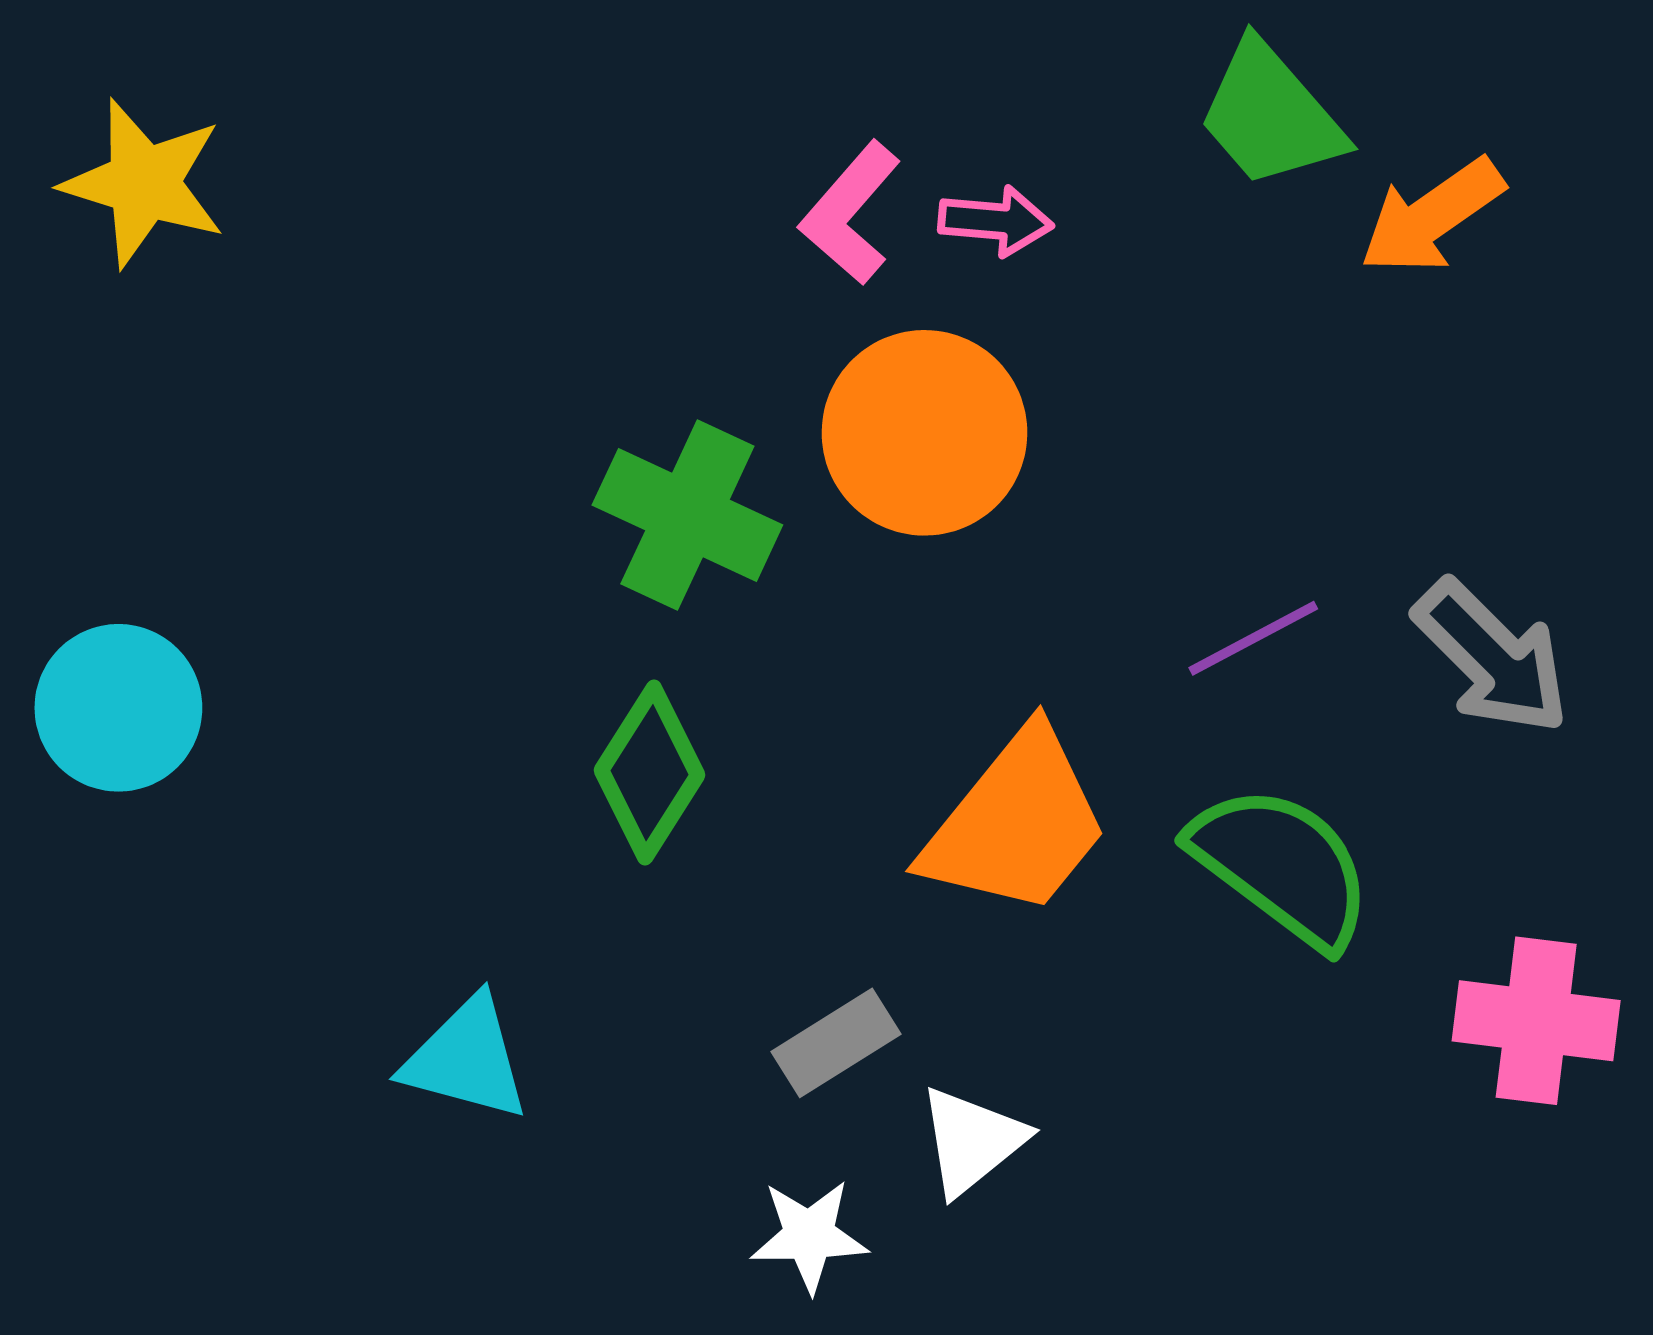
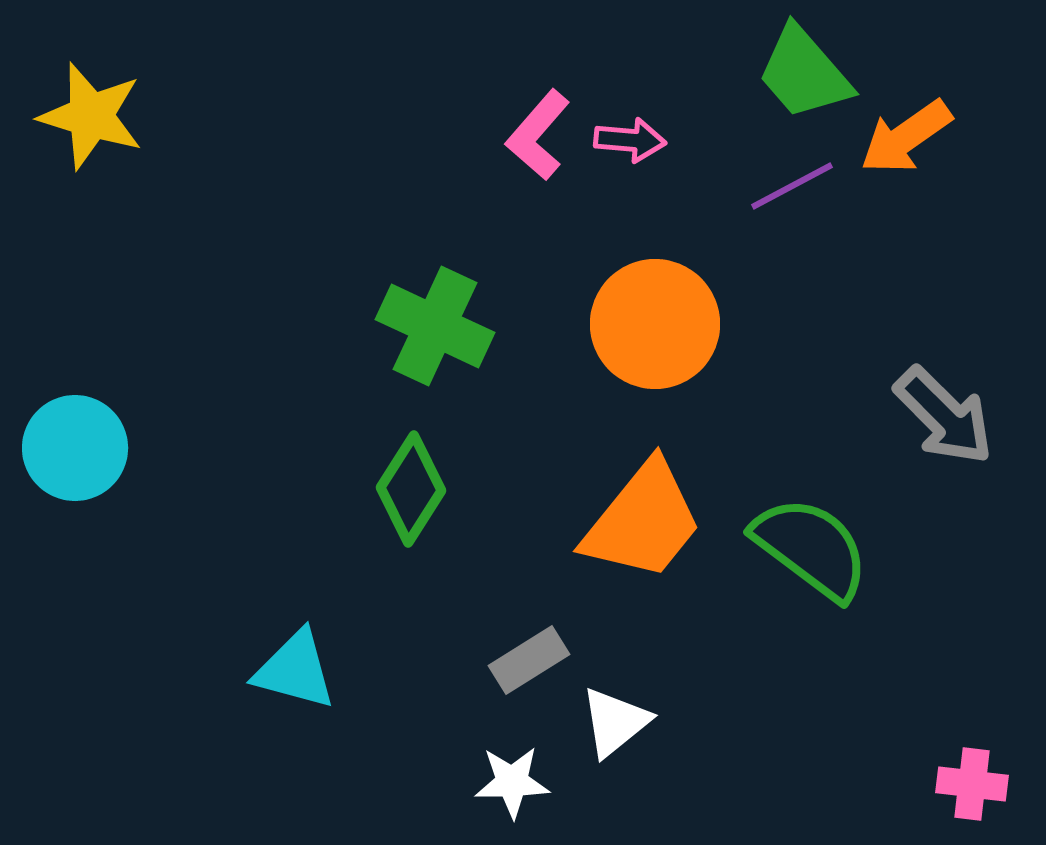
orange circle: (924, 433) -> (655, 324), moved
purple line: (1253, 638) -> (792, 186), moved
pink cross: (1536, 1021) -> (972, 784), moved, size x0.7

